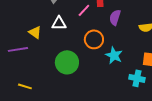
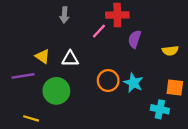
white triangle: (59, 23) -> (70, 59), moved
orange circle: (94, 39) -> (108, 81), moved
green circle: (67, 62) -> (56, 91), moved

